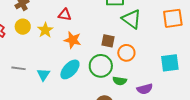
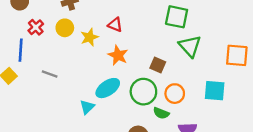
orange circle: (126, 53) -> (175, 94), moved
cyan square: (170, 63) -> (215, 91), moved
cyan triangle: (43, 75) -> (87, 107), moved

